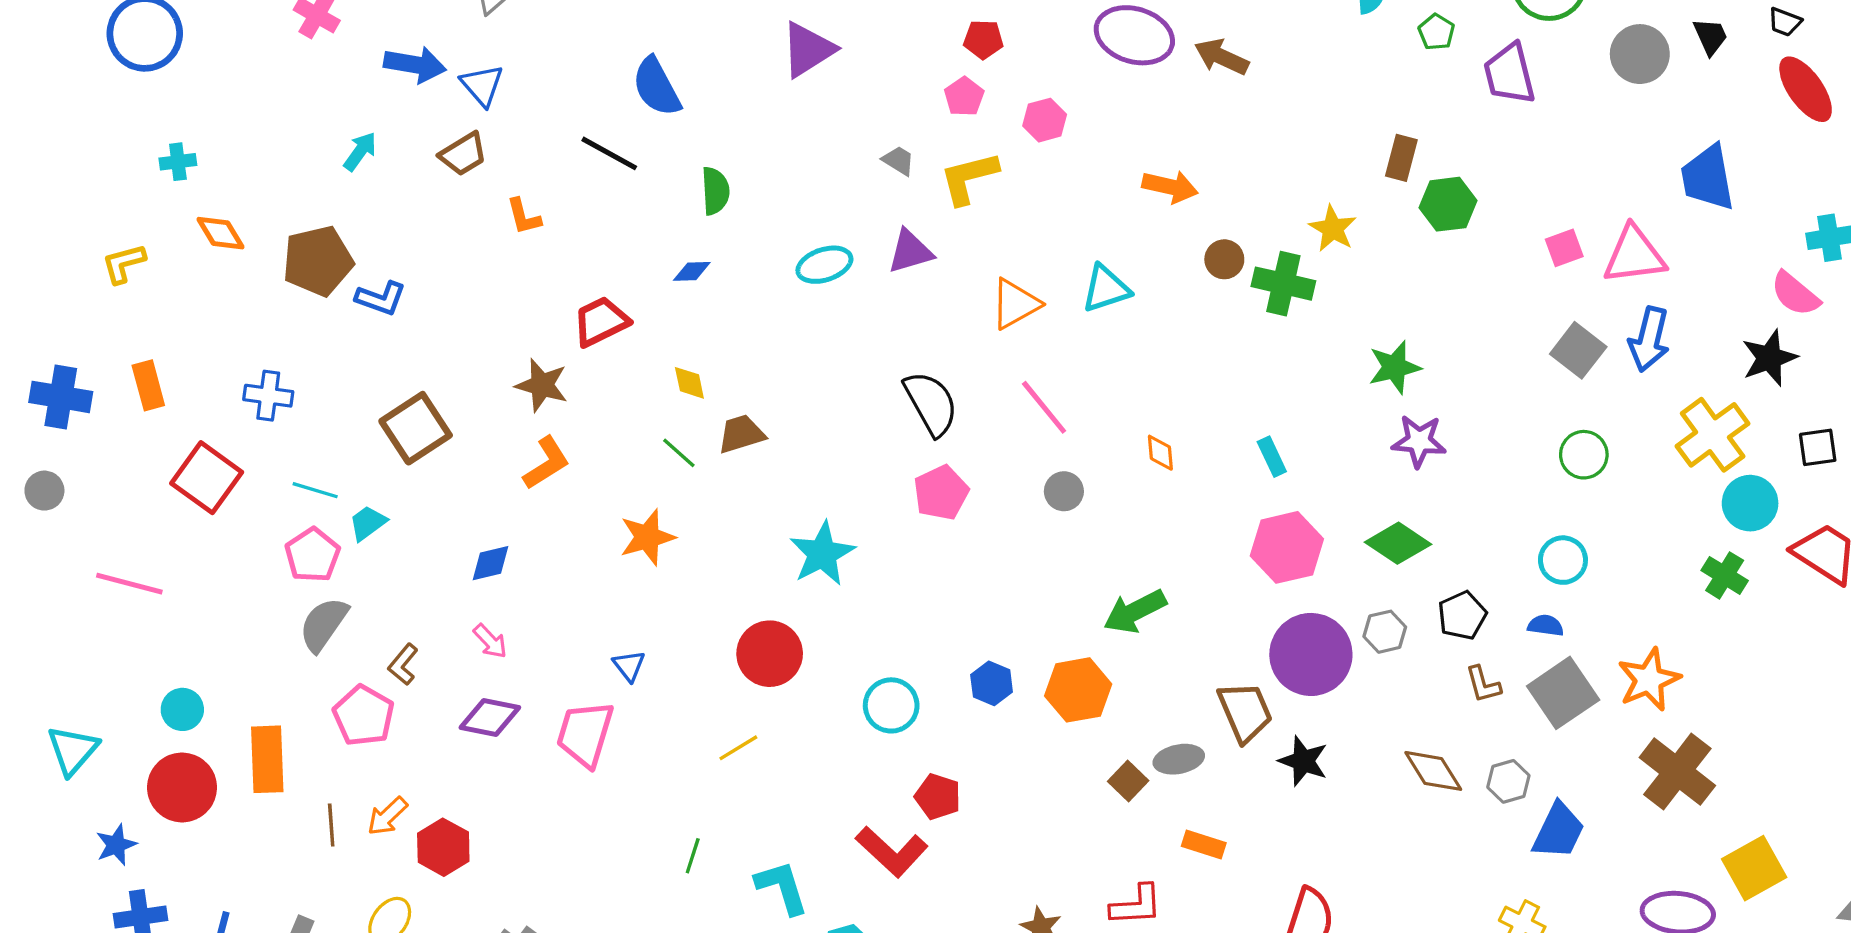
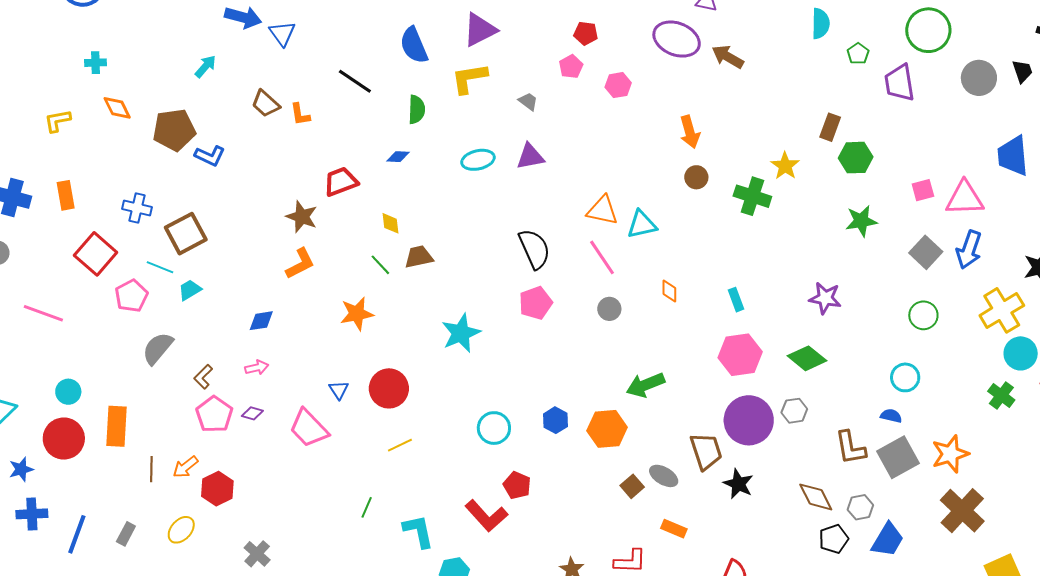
blue semicircle: (657, 87) -> (414, 45), moved
brown trapezoid: (463, 154) -> (266, 104), moved, turned 68
yellow L-shape: (969, 178) -> (469, 78), moved
orange arrow: (1170, 187) -> (690, 132), turned 56
brown circle: (1224, 259) -> (696, 177), moved
cyan triangle: (1106, 289) -> (642, 224), moved
orange triangle: (1015, 304) -> (602, 210), moved, turned 36
green star: (1395, 367) -> (861, 221), moved
brown square: (416, 428) -> (186, 234), moved
pink pentagon: (313, 555) -> (131, 296), moved
black pentagon: (1462, 615) -> (834, 539), moved
pink arrow: (490, 641) -> (257, 368), turned -65
red circle: (770, 654) -> (389, 388), moved
brown L-shape: (1483, 684) -> (850, 448), size x1.5
pink pentagon: (364, 716) -> (214, 414), moved
purple diamond: (490, 718) -> (252, 413), size x0.6
pink trapezoid: (585, 734) -> (309, 428), turned -66
gray ellipse: (1179, 759) -> (664, 476), turned 36

